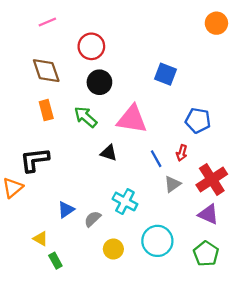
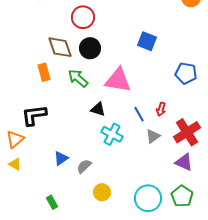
brown diamond: (46, 71) -> (60, 47), moved
blue pentagon: (198, 120) -> (186, 73), moved
cyan cross: (125, 202) -> (112, 134), moved
yellow triangle: (40, 239) -> (15, 164), moved
cyan circle: (157, 241) -> (148, 198), moved

